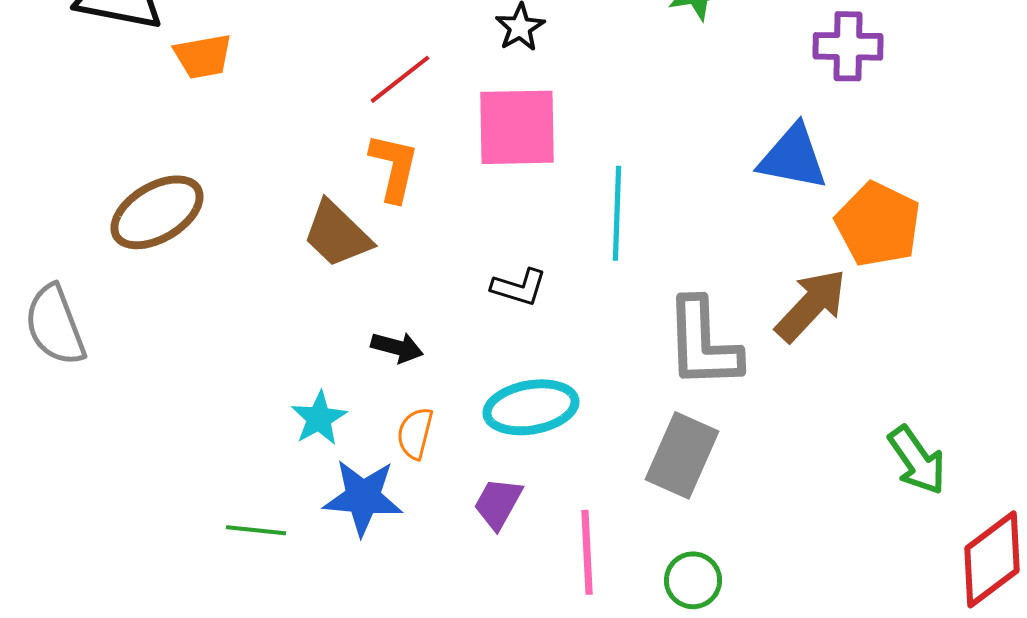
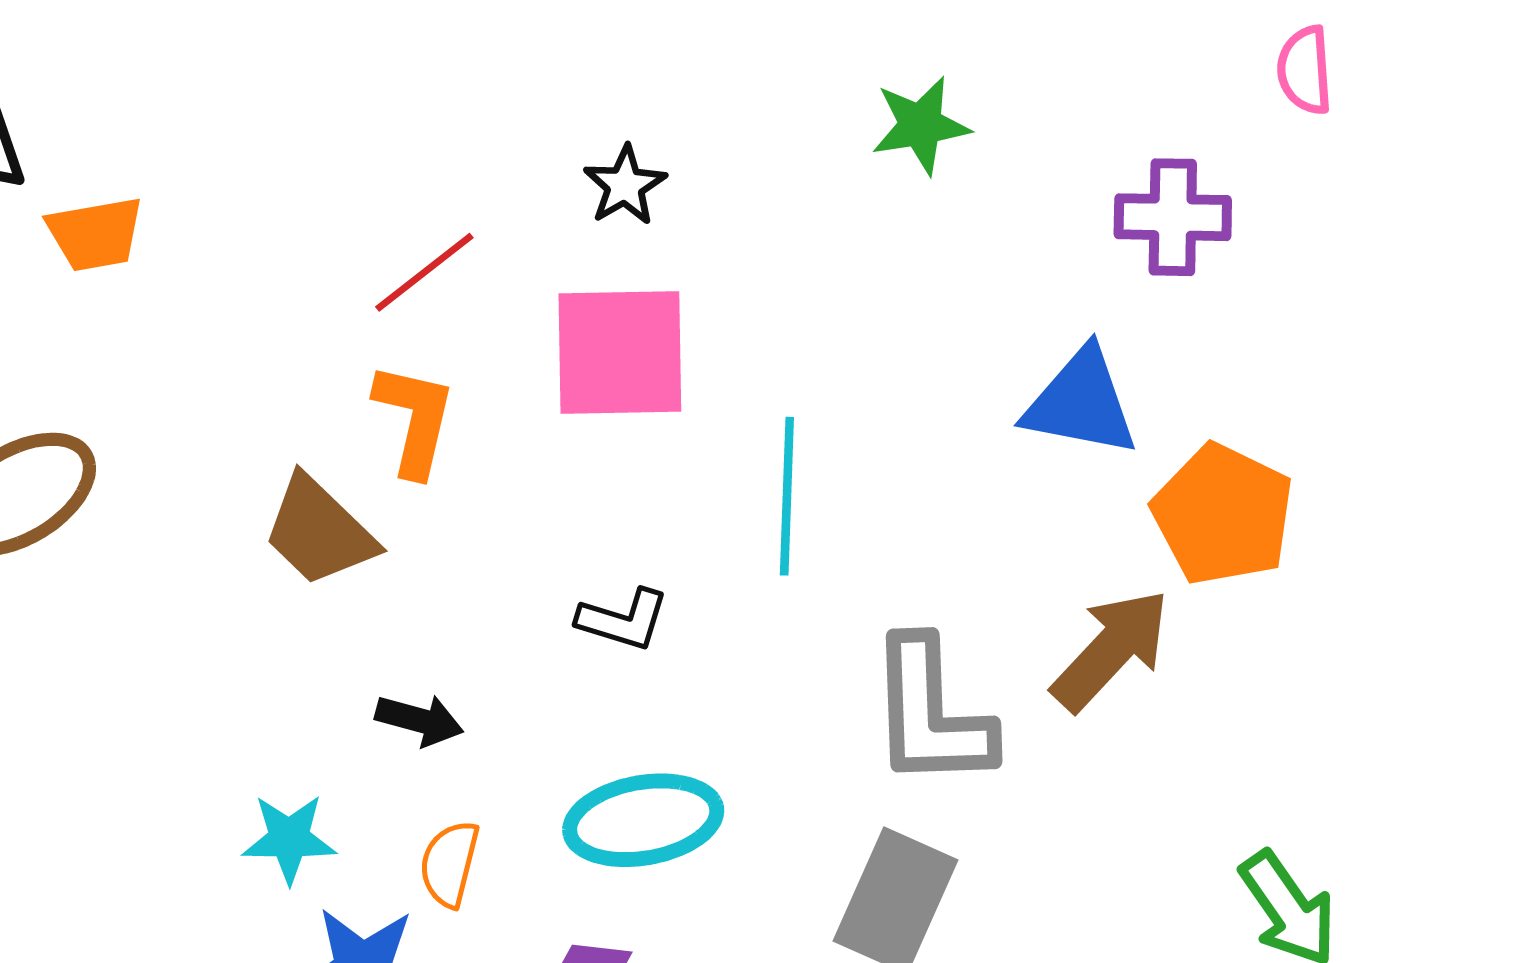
cyan star: (319, 418) -> (289, 839), turned 30

